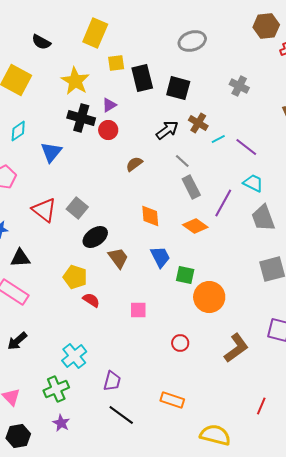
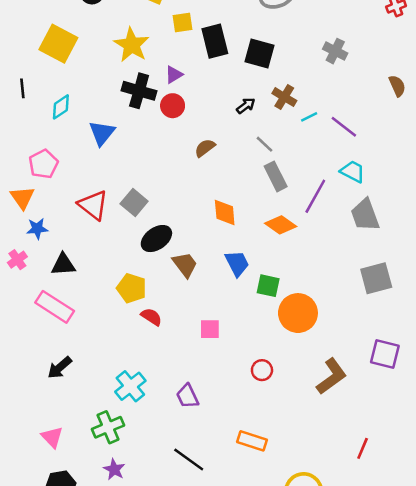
black arrow: (167, 130) -> (246, 106), size x0.7
purple trapezoid: (112, 381) -> (187, 396), moved, turned 140

